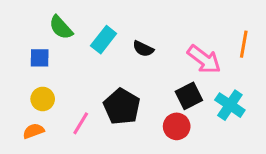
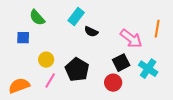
cyan rectangle: (104, 40) -> (76, 17), moved
yellow circle: (43, 99) -> (46, 60), moved
orange semicircle: (34, 131) -> (19, 86), size x1.5

